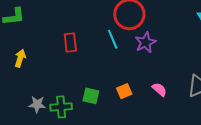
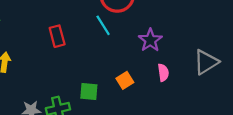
purple star: (146, 42) -> (150, 40), moved
pink semicircle: (159, 89) -> (163, 73), turned 49

